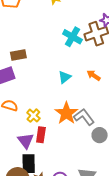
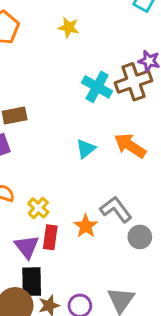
orange arrow: (94, 75) -> (130, 146), size x1.5
orange star: (66, 113) -> (86, 226), moved, size x0.7

